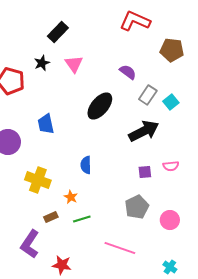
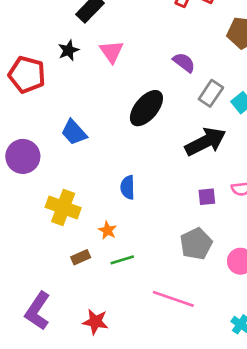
blue trapezoid: (46, 124) -> (74, 132), turned -30
purple L-shape: (30, 244) -> (38, 311), moved

